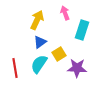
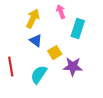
blue triangle: (40, 42) -> (36, 41), turned -48
cyan semicircle: (39, 64) -> (39, 75), moved

